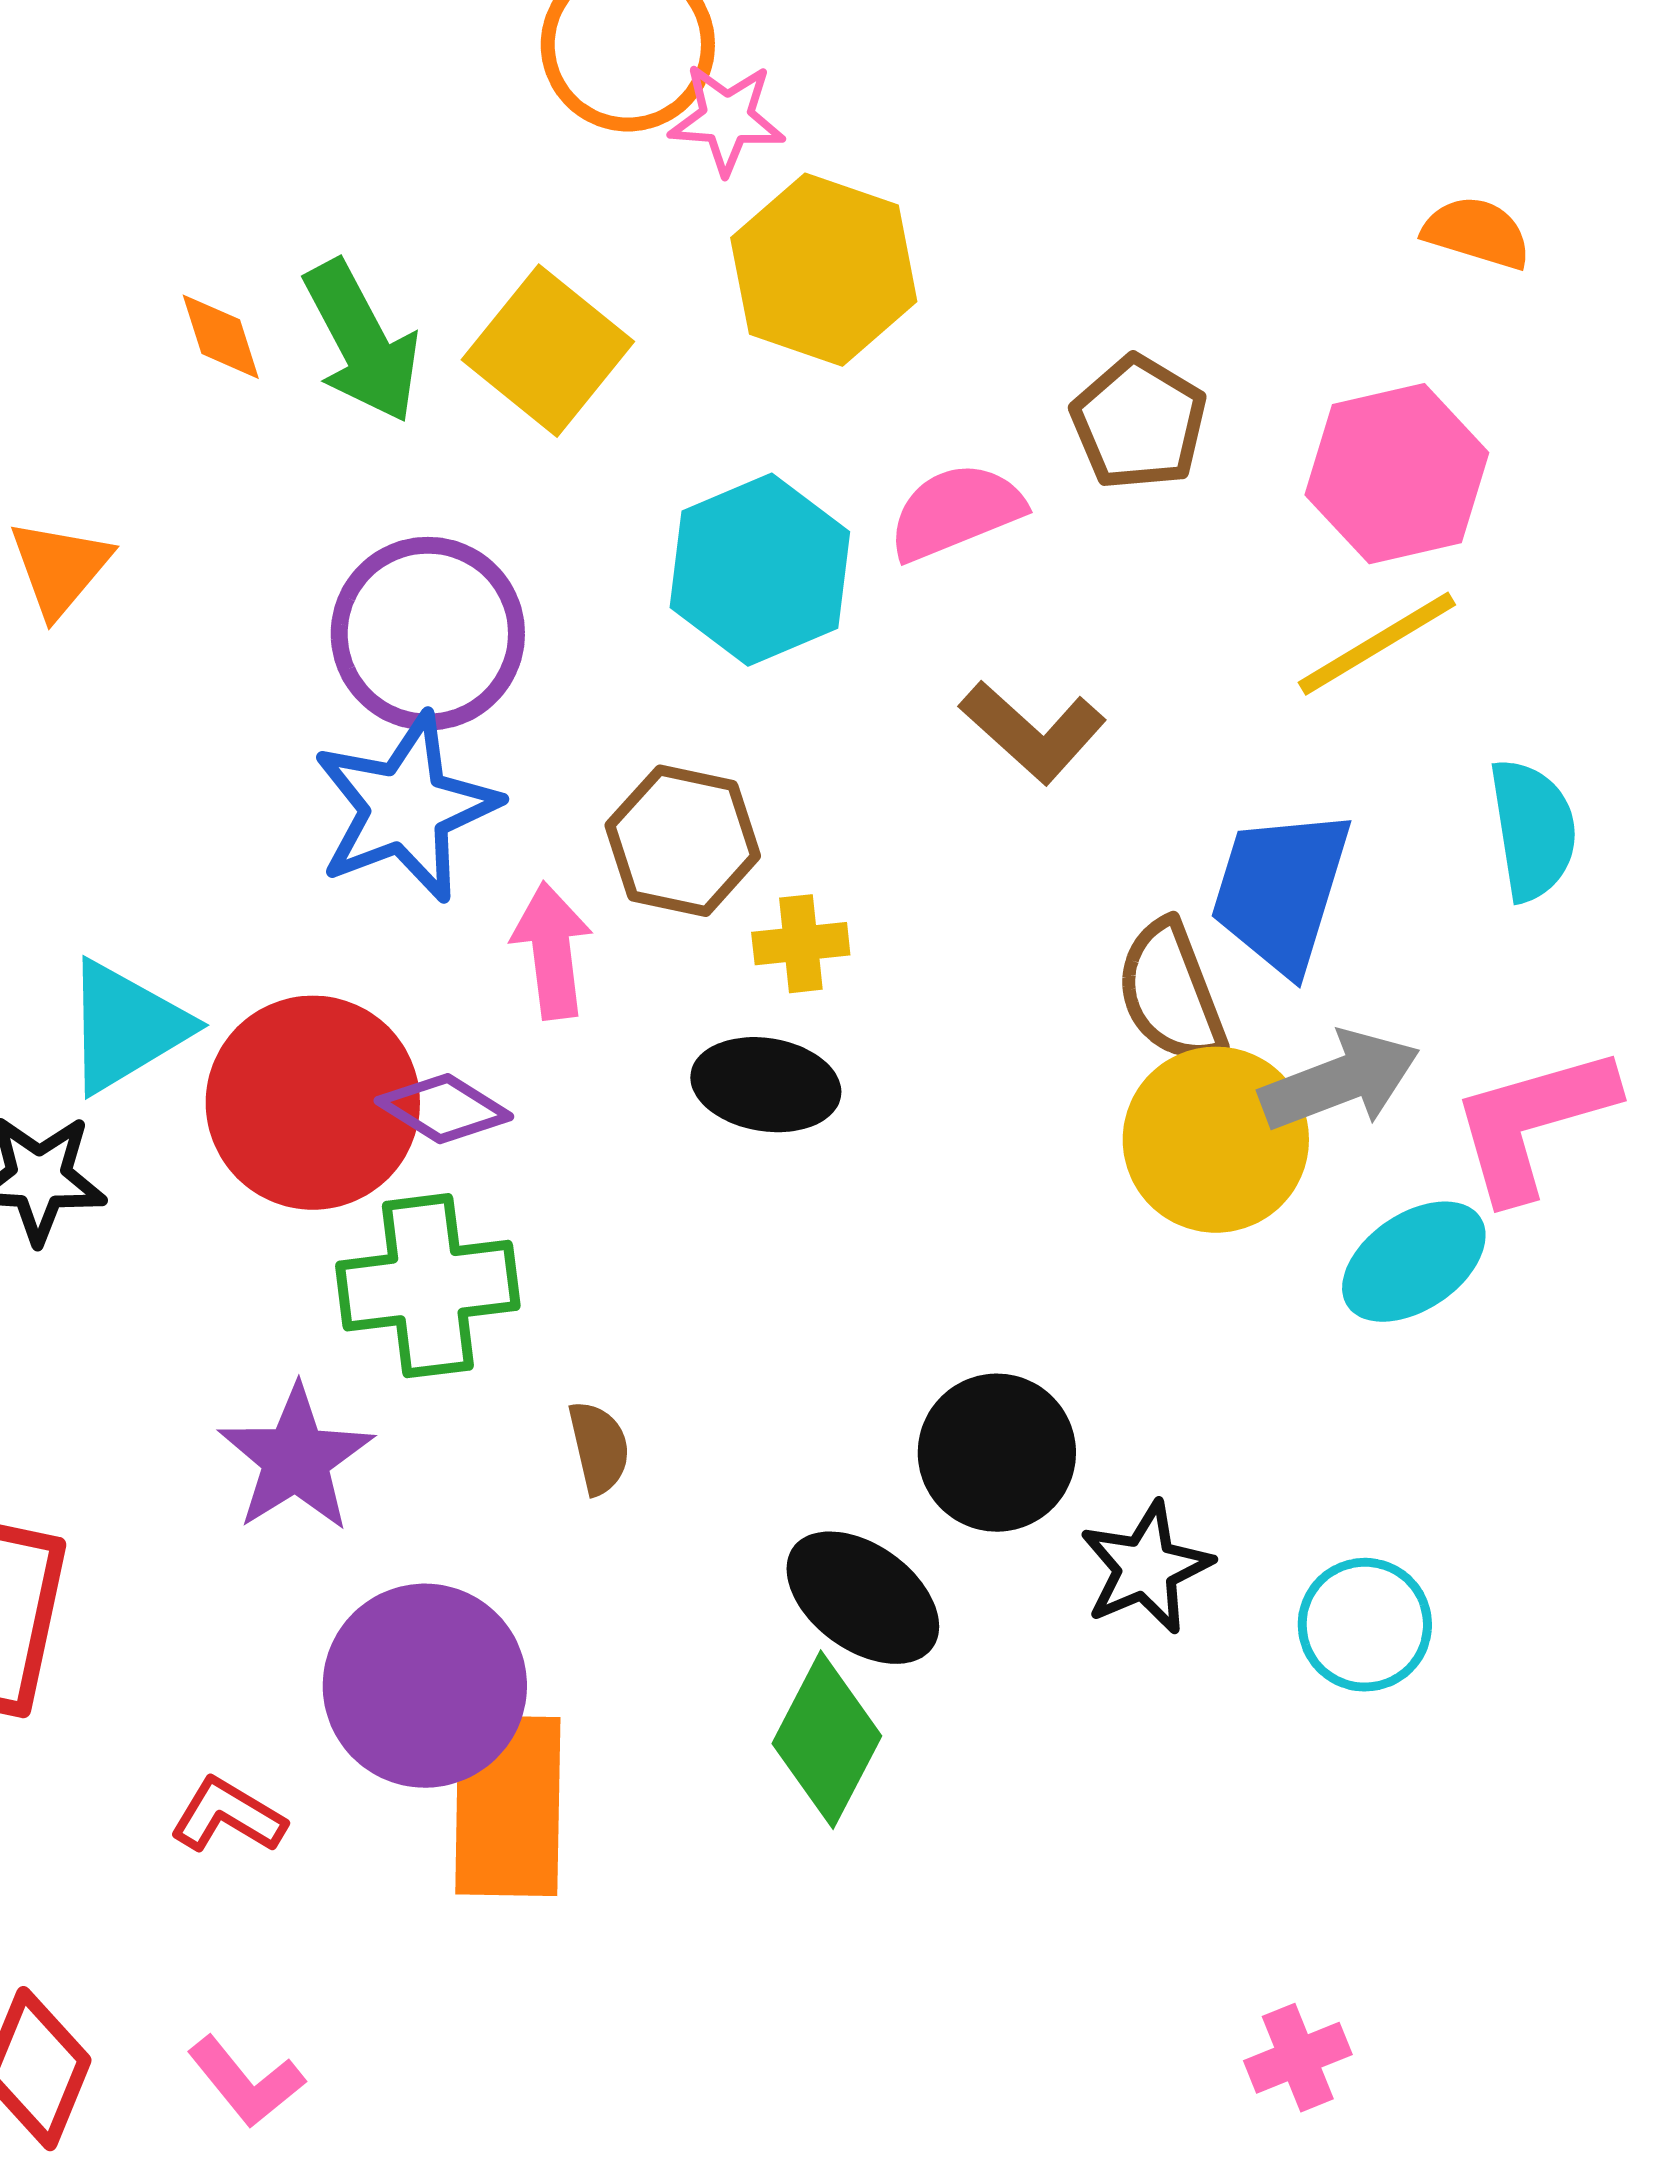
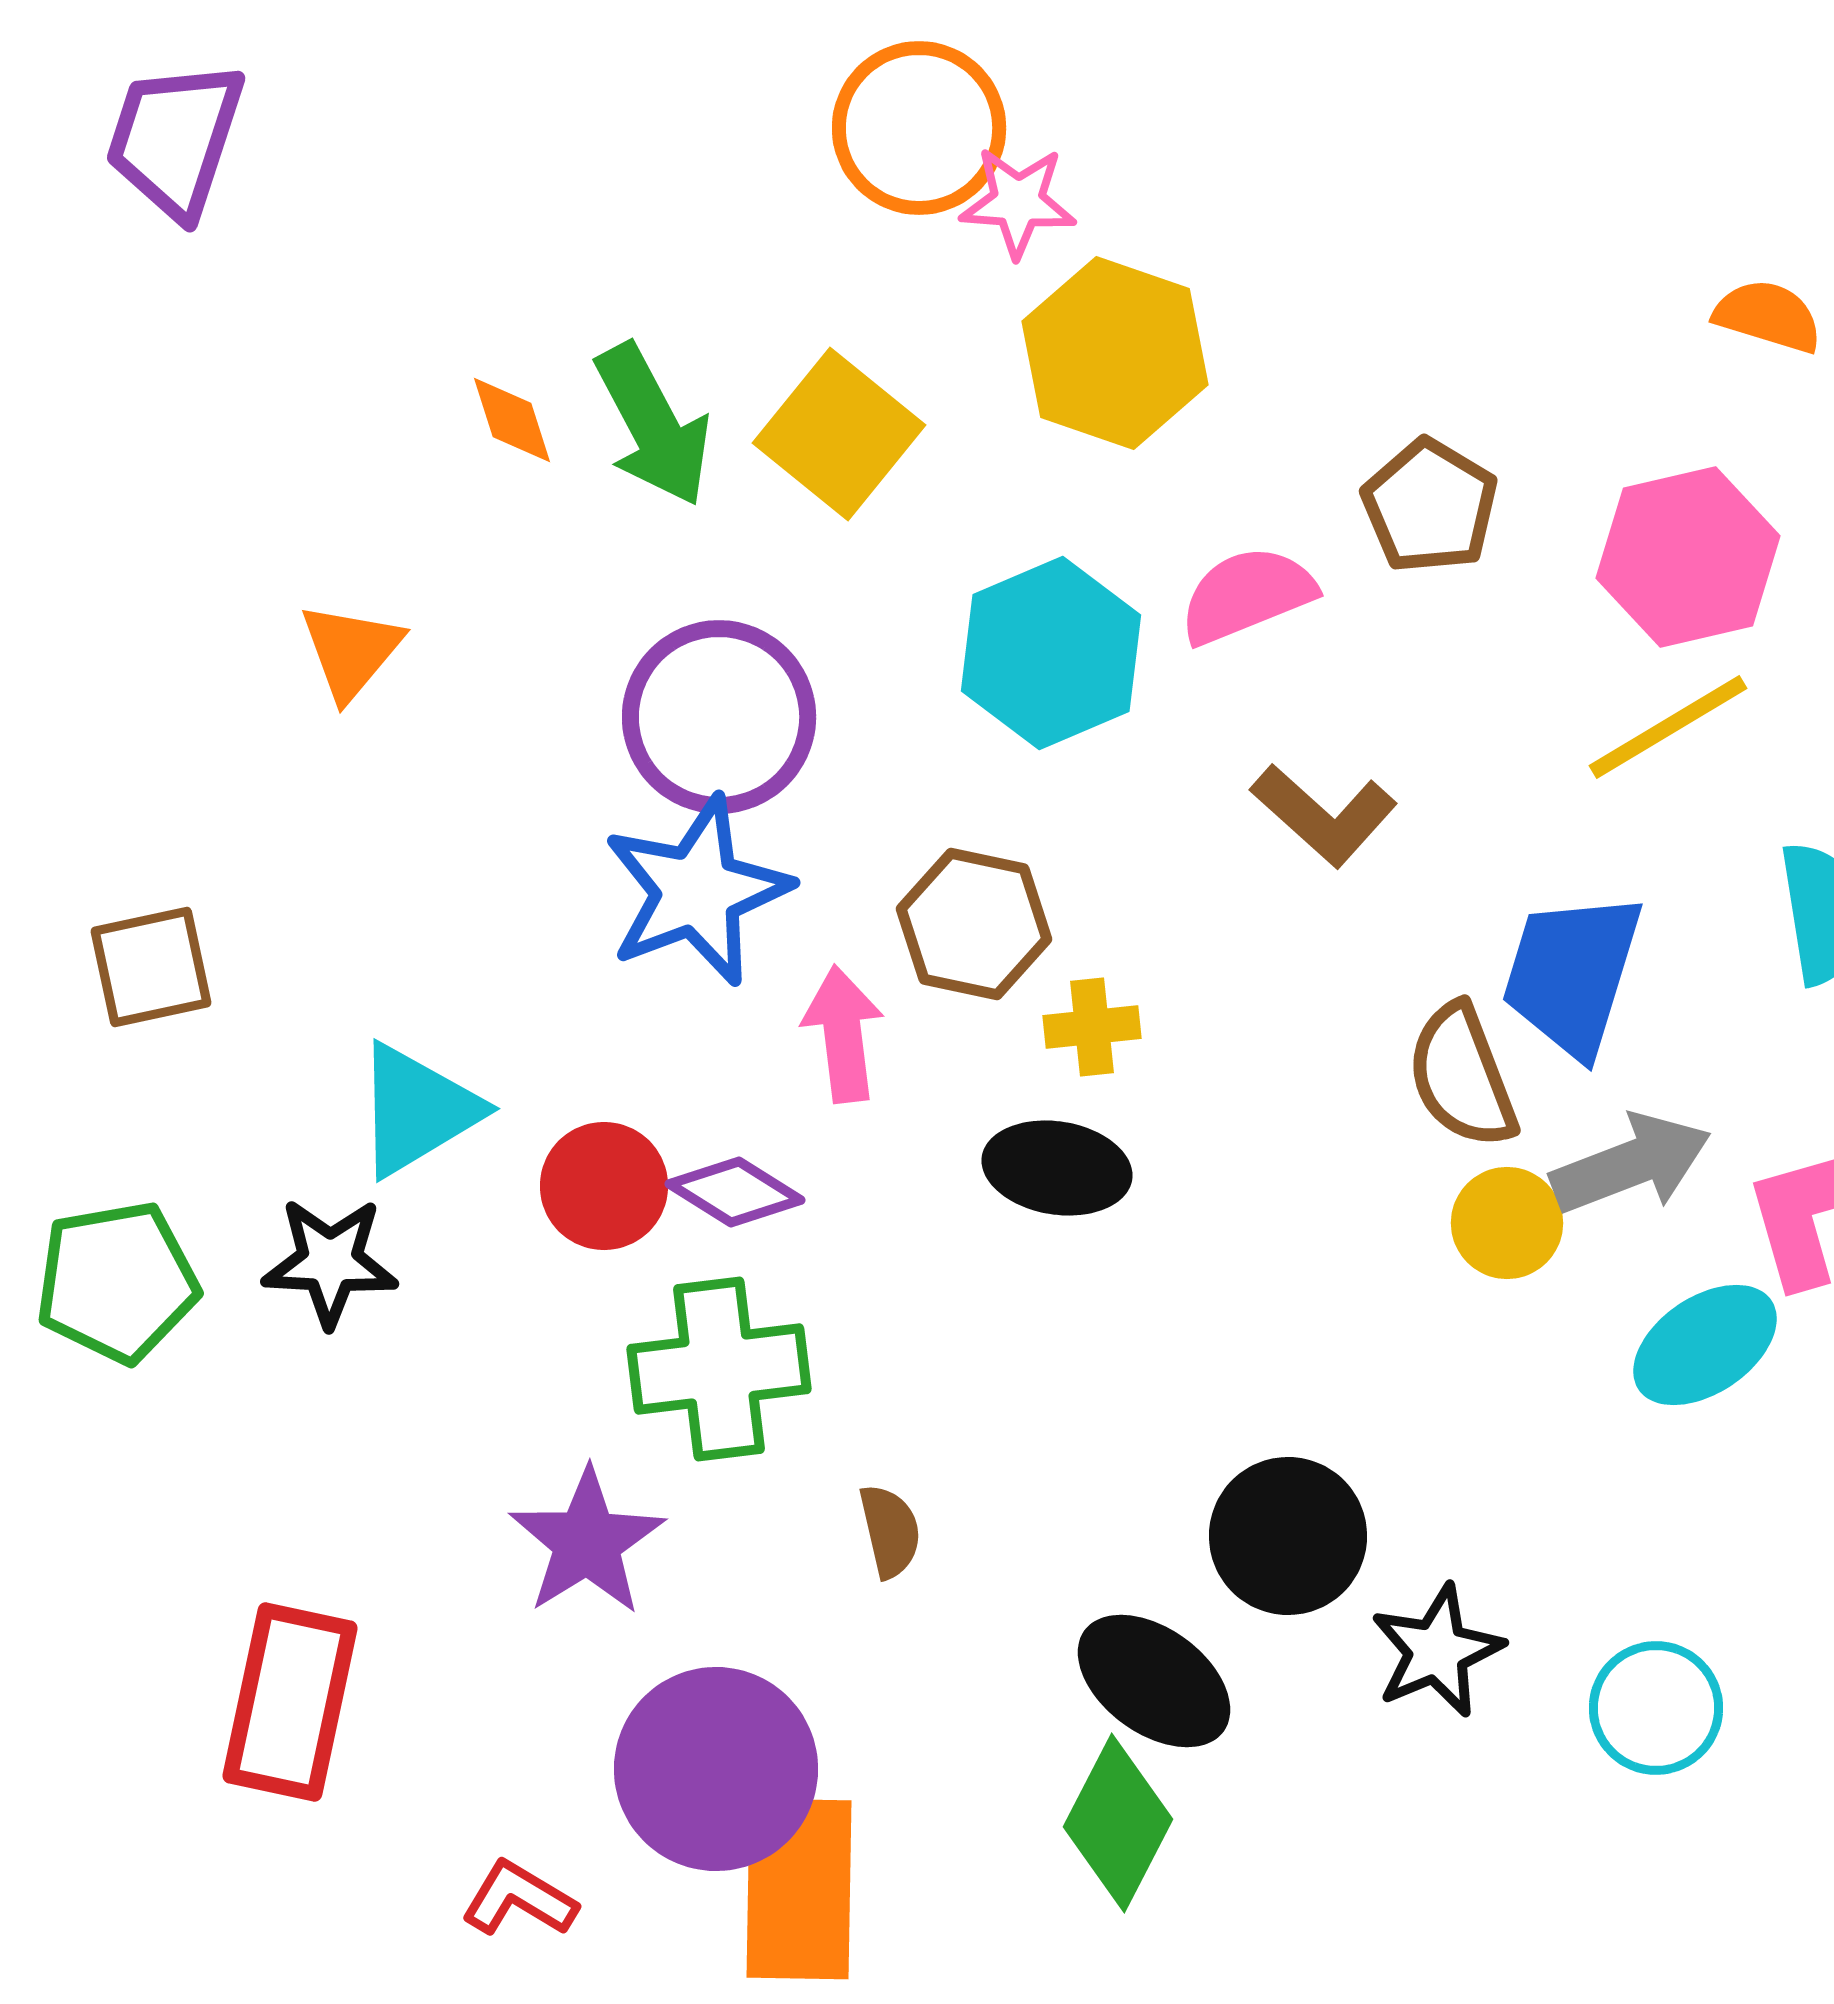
red circle: (313, 1103) -> (604, 1186), size x0.6
yellow circle: (1216, 1140) -> (1507, 1223), size x0.6

